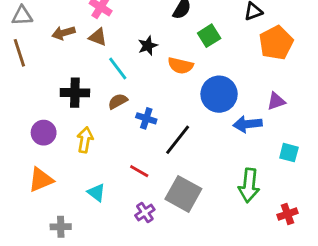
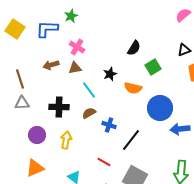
gray triangle: (22, 16) -> (22, 103), moved
brown triangle: (98, 37) -> (75, 68), turned -32

